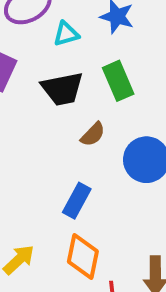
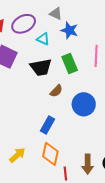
cyan triangle: (66, 34) -> (43, 39), turned 40

